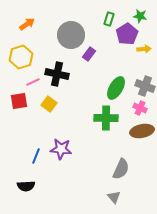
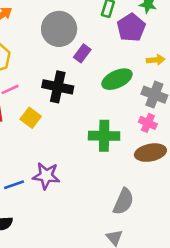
yellow arrow: (144, 49) -> (156, 60), moved
black cross: (57, 74) -> (58, 87), moved
green ellipse: (116, 88) -> (117, 79), moved, turned 35
blue line: (36, 156) -> (14, 185), turned 49

